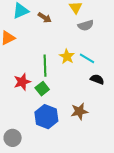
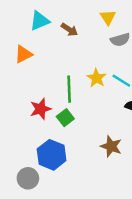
brown star: (79, 111) -> (111, 146), turned 30
blue hexagon: (46, 117) -> (52, 155), moved

